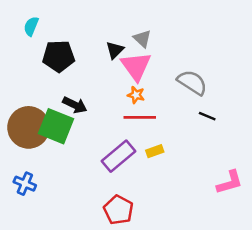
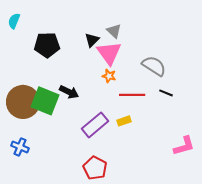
cyan semicircle: (31, 26) -> (14, 21), moved
black arrow: (75, 105) -> (69, 92), moved
red line: (140, 117) -> (132, 95), moved

